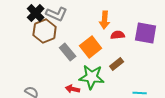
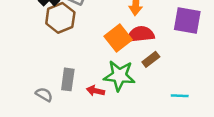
red semicircle: (118, 35) -> (141, 34), moved, size x1.5
gray rectangle: (68, 52) -> (68, 79), moved, turned 48

